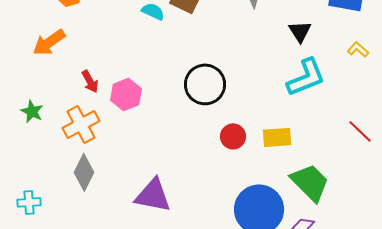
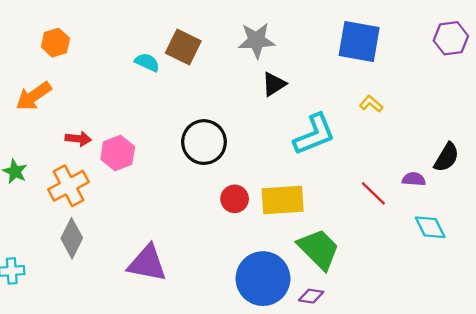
black triangle: (300, 31) -> (274, 84), moved, turned 30
red arrow: (90, 81) -> (78, 139), turned -55
yellow rectangle: (277, 137) -> (283, 200), size x1.4

